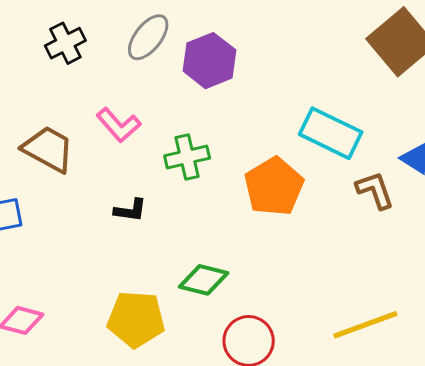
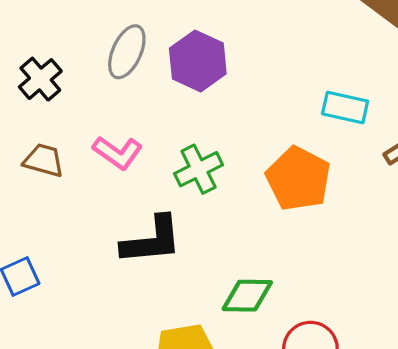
cyan rectangle: (331, 133) -> (345, 108), size x0.7
brown trapezoid: (48, 149) -> (44, 160), moved, size x0.7
black L-shape: (130, 210) -> (152, 240), size x1.8

